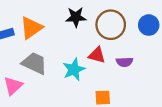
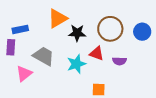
black star: (76, 17) -> (77, 33), moved
orange triangle: (31, 28) -> (58, 18), moved

